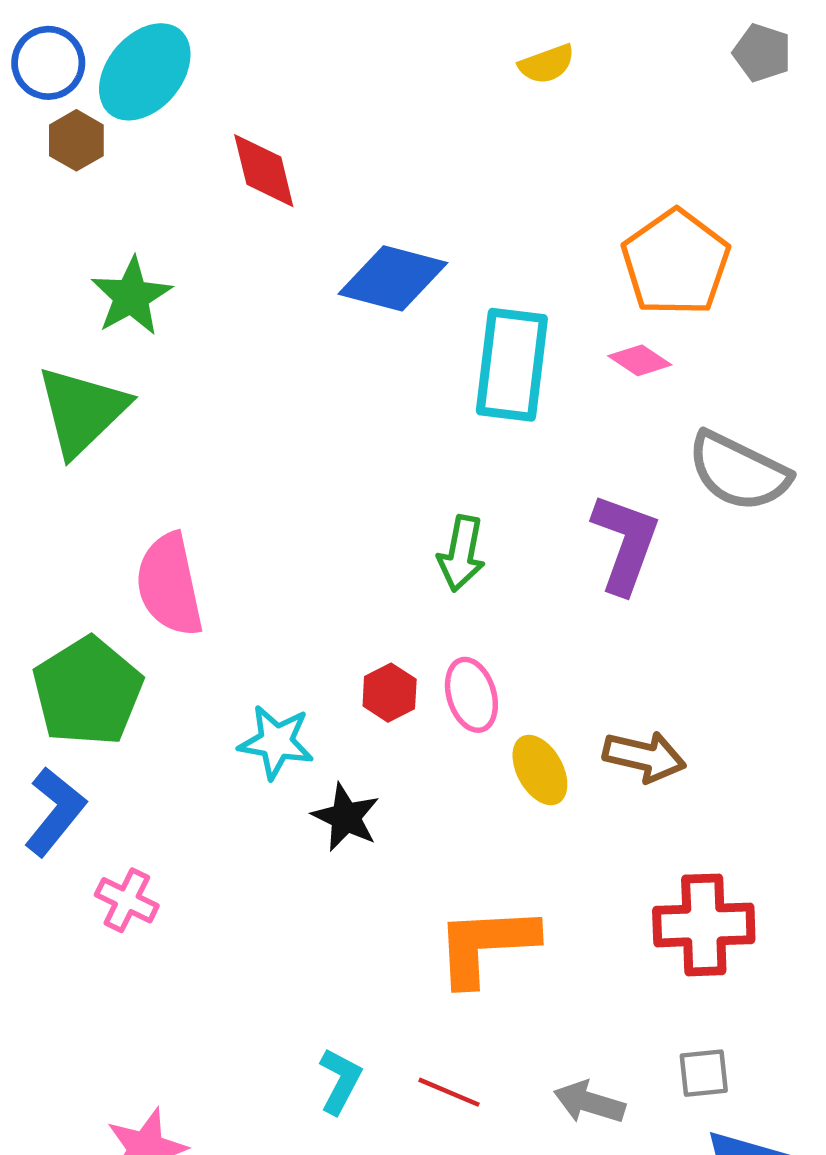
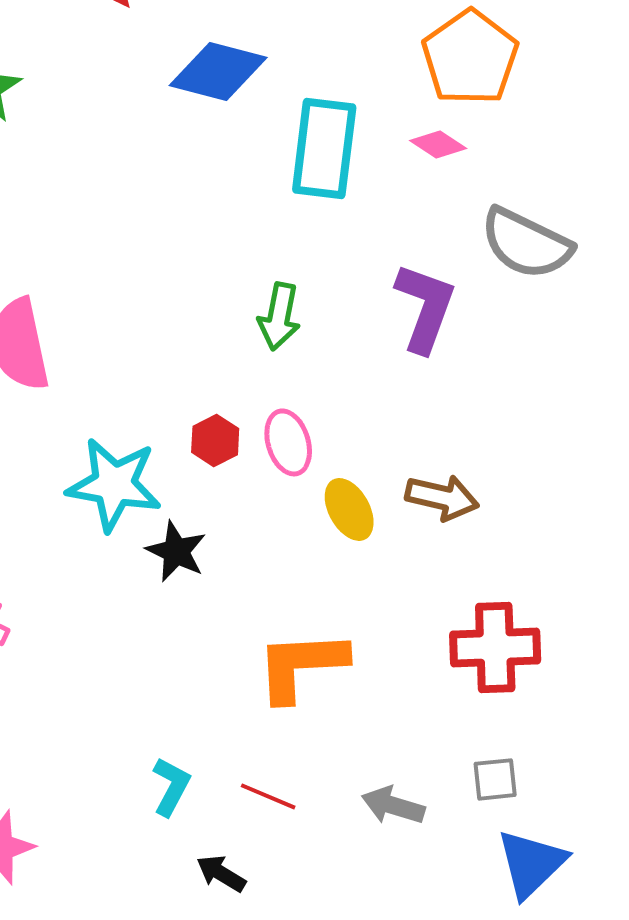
cyan star: (276, 742) -> (114, 484), size x1.4

